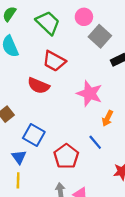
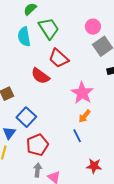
green trapezoid: (48, 23) -> (49, 28), moved
orange arrow: (107, 118) -> (85, 116), moved
red pentagon: (66, 156) -> (37, 145), moved

